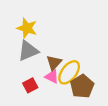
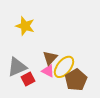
gray triangle: (28, 51) -> (17, 67), moved

